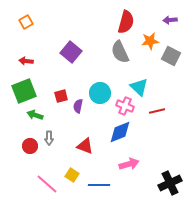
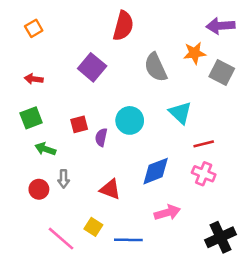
purple arrow: (170, 20) -> (221, 26), size x1.5
red semicircle: (126, 22) -> (123, 26), moved
green square: (24, 91) -> (31, 118), size x0.7
pink cross: (125, 106) -> (204, 174), moved

